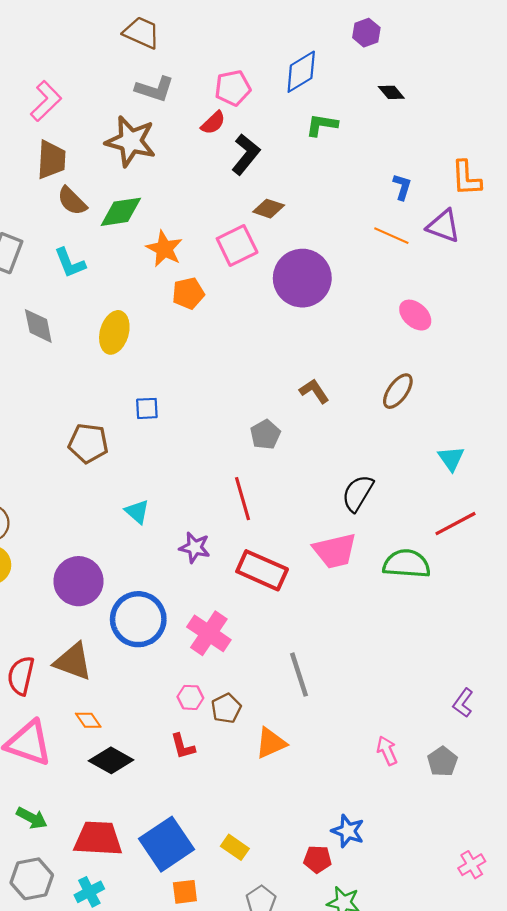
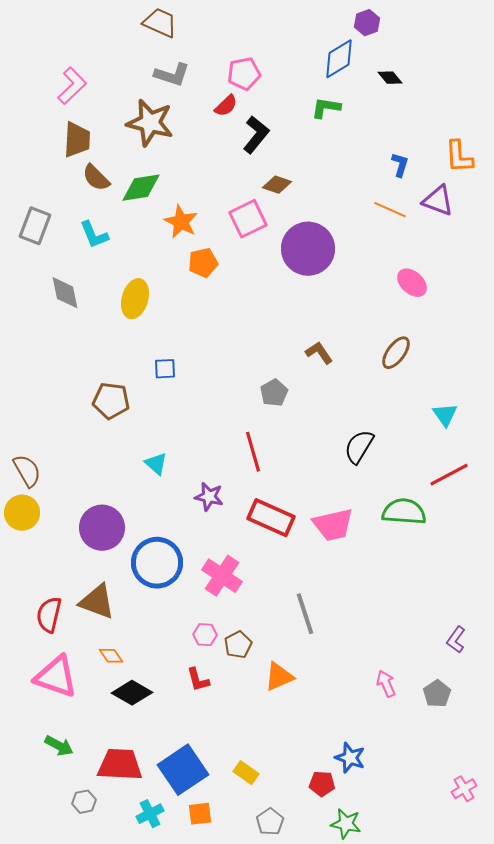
blue diamond: (301, 72) -> (339, 59), moved
pink trapezoid: (335, 551) -> (333, 525), moved
gray hexagon: (32, 879) -> (84, 802), moved, size x0.6
cyan cross: (89, 892) -> (150, 814), moved

